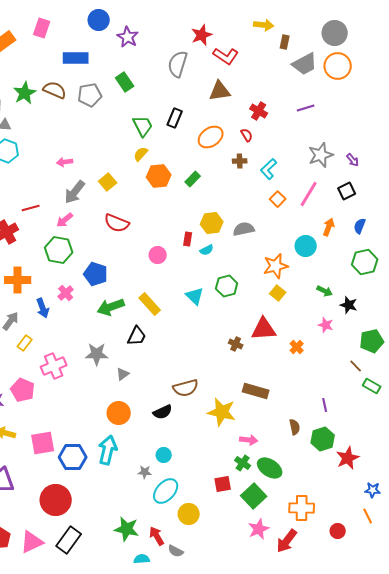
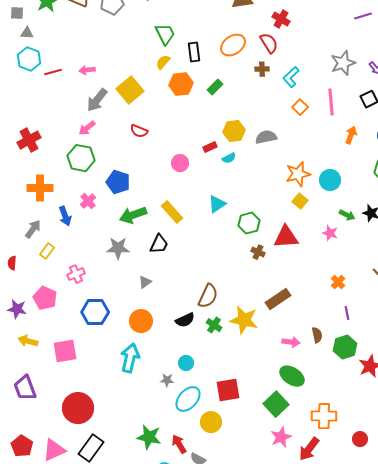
purple line: (306, 108) -> (363, 16), moved
black rectangle: (175, 118) -> (194, 52), moved, turned -30
red semicircle: (247, 135) -> (269, 43), size x1.5
yellow square: (108, 182) -> (130, 90), size x1.5
pink line: (309, 194) -> (331, 102), turned -36
red line: (31, 208) -> (53, 72), moved
red semicircle: (117, 223) -> (139, 131), size x0.7
red rectangle: (188, 239) -> (210, 147), turned 56
cyan circle: (306, 246) -> (330, 180), moved
green hexagon: (227, 286) -> (249, 223), moved
green arrow: (325, 291) -> (347, 215), moved
cyan triangle: (195, 296) -> (217, 204), turned 42
pink star: (326, 325) -> (330, 233), moved
orange cross: (297, 347) -> (338, 282), moved
gray star: (97, 354) -> (118, 248), moved
pink cross: (54, 366) -> (76, 274), size x0.7
brown semicircle: (186, 388) -> (208, 296), turned -50
brown rectangle: (256, 391) -> (278, 299), turned -50
pink arrow: (249, 440) -> (291, 342), moved
blue hexagon: (73, 457) -> (95, 312), moved
green cross: (243, 463) -> (214, 325), moved
red square: (223, 484) -> (228, 390), moved, size x1.4

